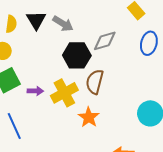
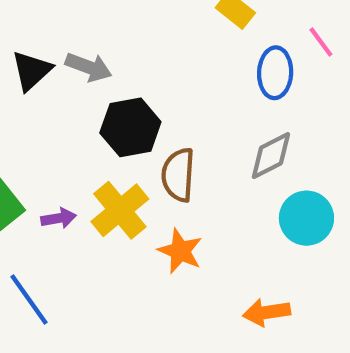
black triangle: (36, 20) -> (31, 71), turned 30
gray diamond: (105, 41) -> (271, 155), moved

